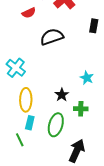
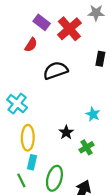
red semicircle: (29, 13) -> (31, 45), turned -32
green cross: (81, 109) -> (86, 147), turned -32
green ellipse: (56, 125) -> (54, 178), moved

